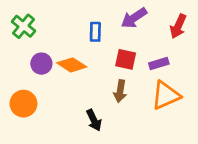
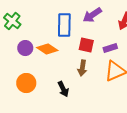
blue rectangle: (95, 32) -> (64, 25), size x1.6
orange circle: (23, 104) -> (26, 83), moved

